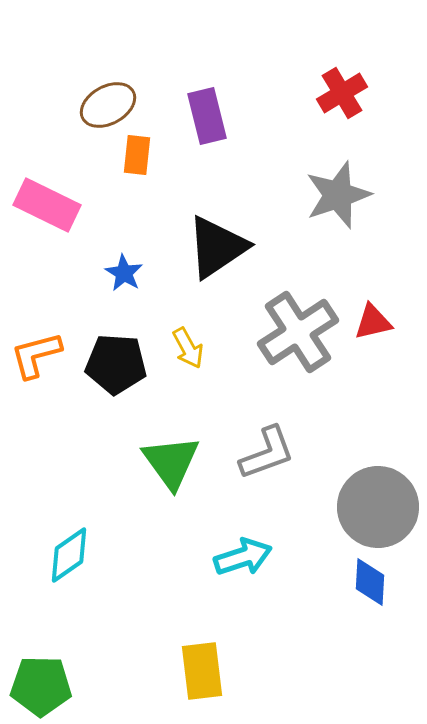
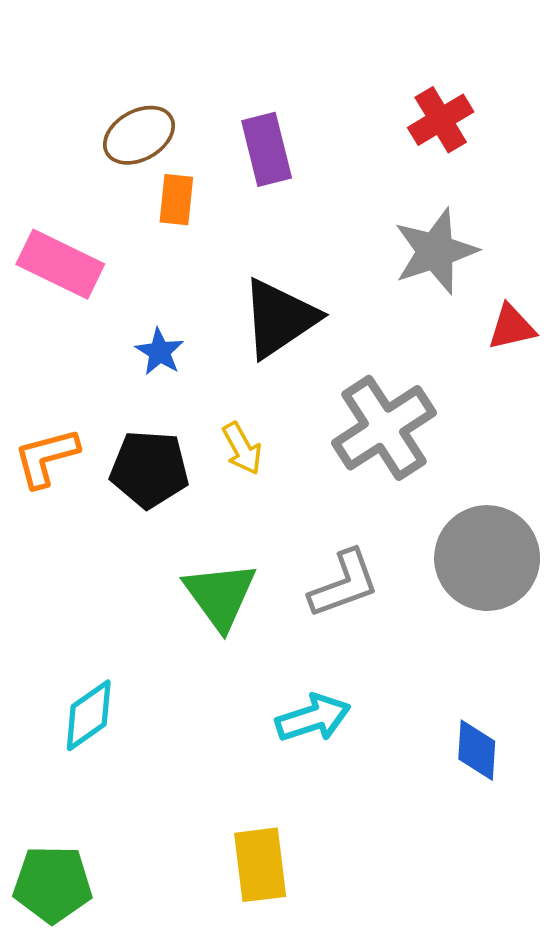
red triangle: (373, 322) -> (512, 327), moved
gray circle: (378, 507) -> (487, 558), moved

